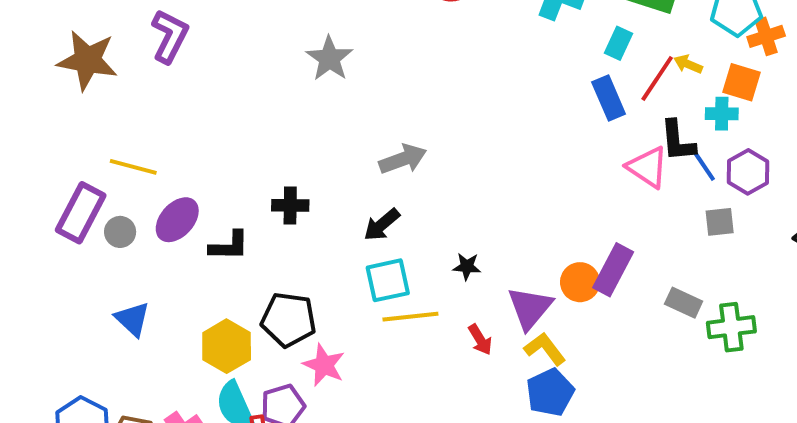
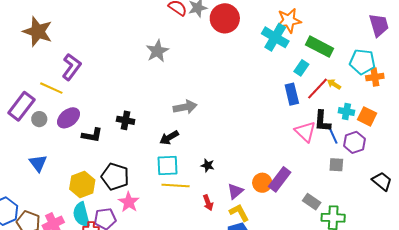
purple L-shape: (170, 36) -> (71, 67), moved
orange square: (741, 82) -> (367, 116), moved
purple triangle: (530, 308) -> (235, 191), size x0.7

